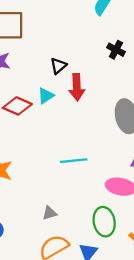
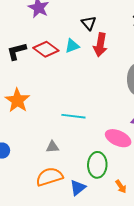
black triangle: (58, 66) -> (89, 23), turned -42
cyan line: (74, 161) -> (73, 116), moved

